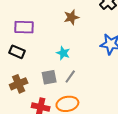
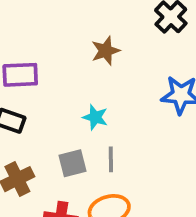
gray line: (70, 77) -> (111, 159), turned -32

